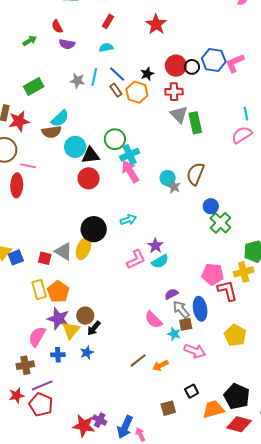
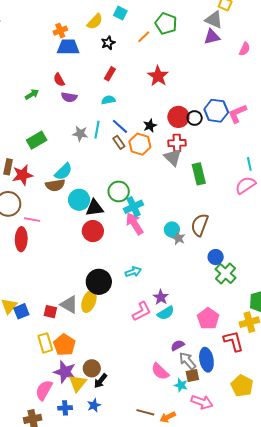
gray triangle: (179, 114) -> (173, 157), moved
pink pentagon: (213, 274) -> (208, 319), moved, turned 30
brown line: (138, 360) -> (145, 412), turned 54

